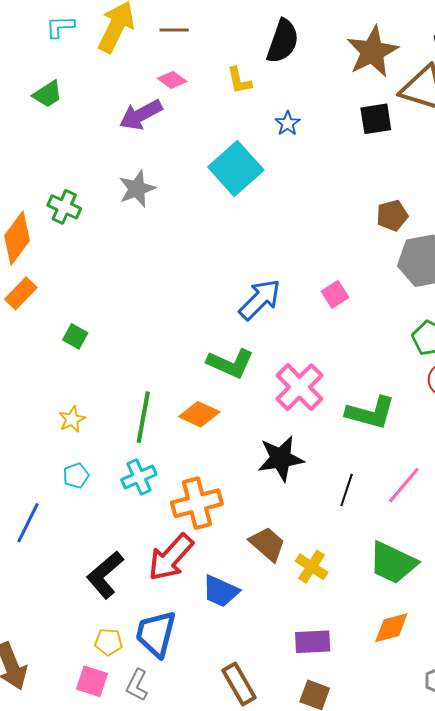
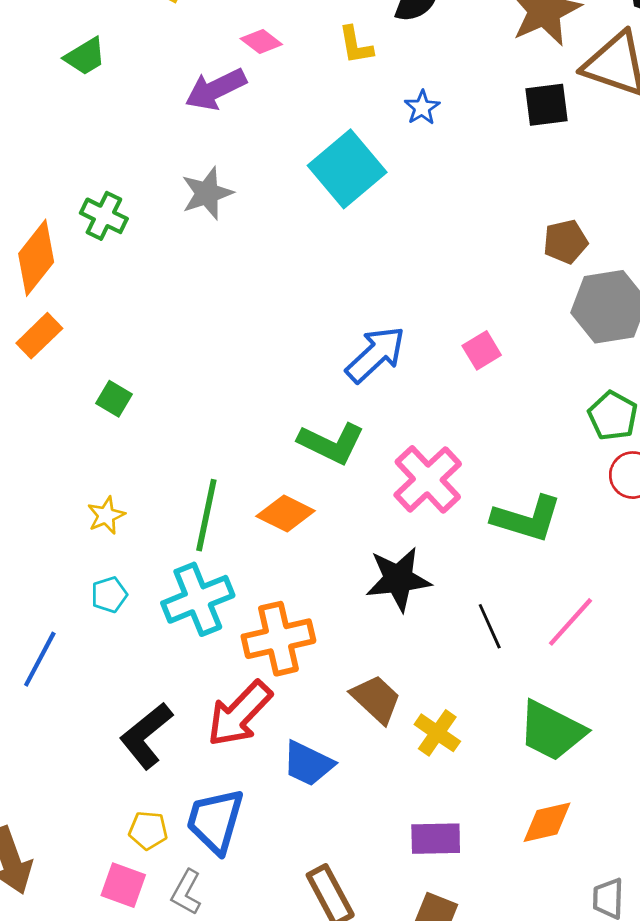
cyan cross: (139, 477) -> (198, 599), size x1.4
black line: (347, 490) -> (490, 626), turned -44

